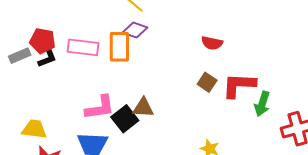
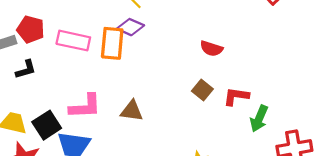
black L-shape: (47, 58) -> (26, 69), moved
red L-shape: (239, 85) -> (236, 96), size x0.7
black square: (125, 119) -> (47, 125), moved

